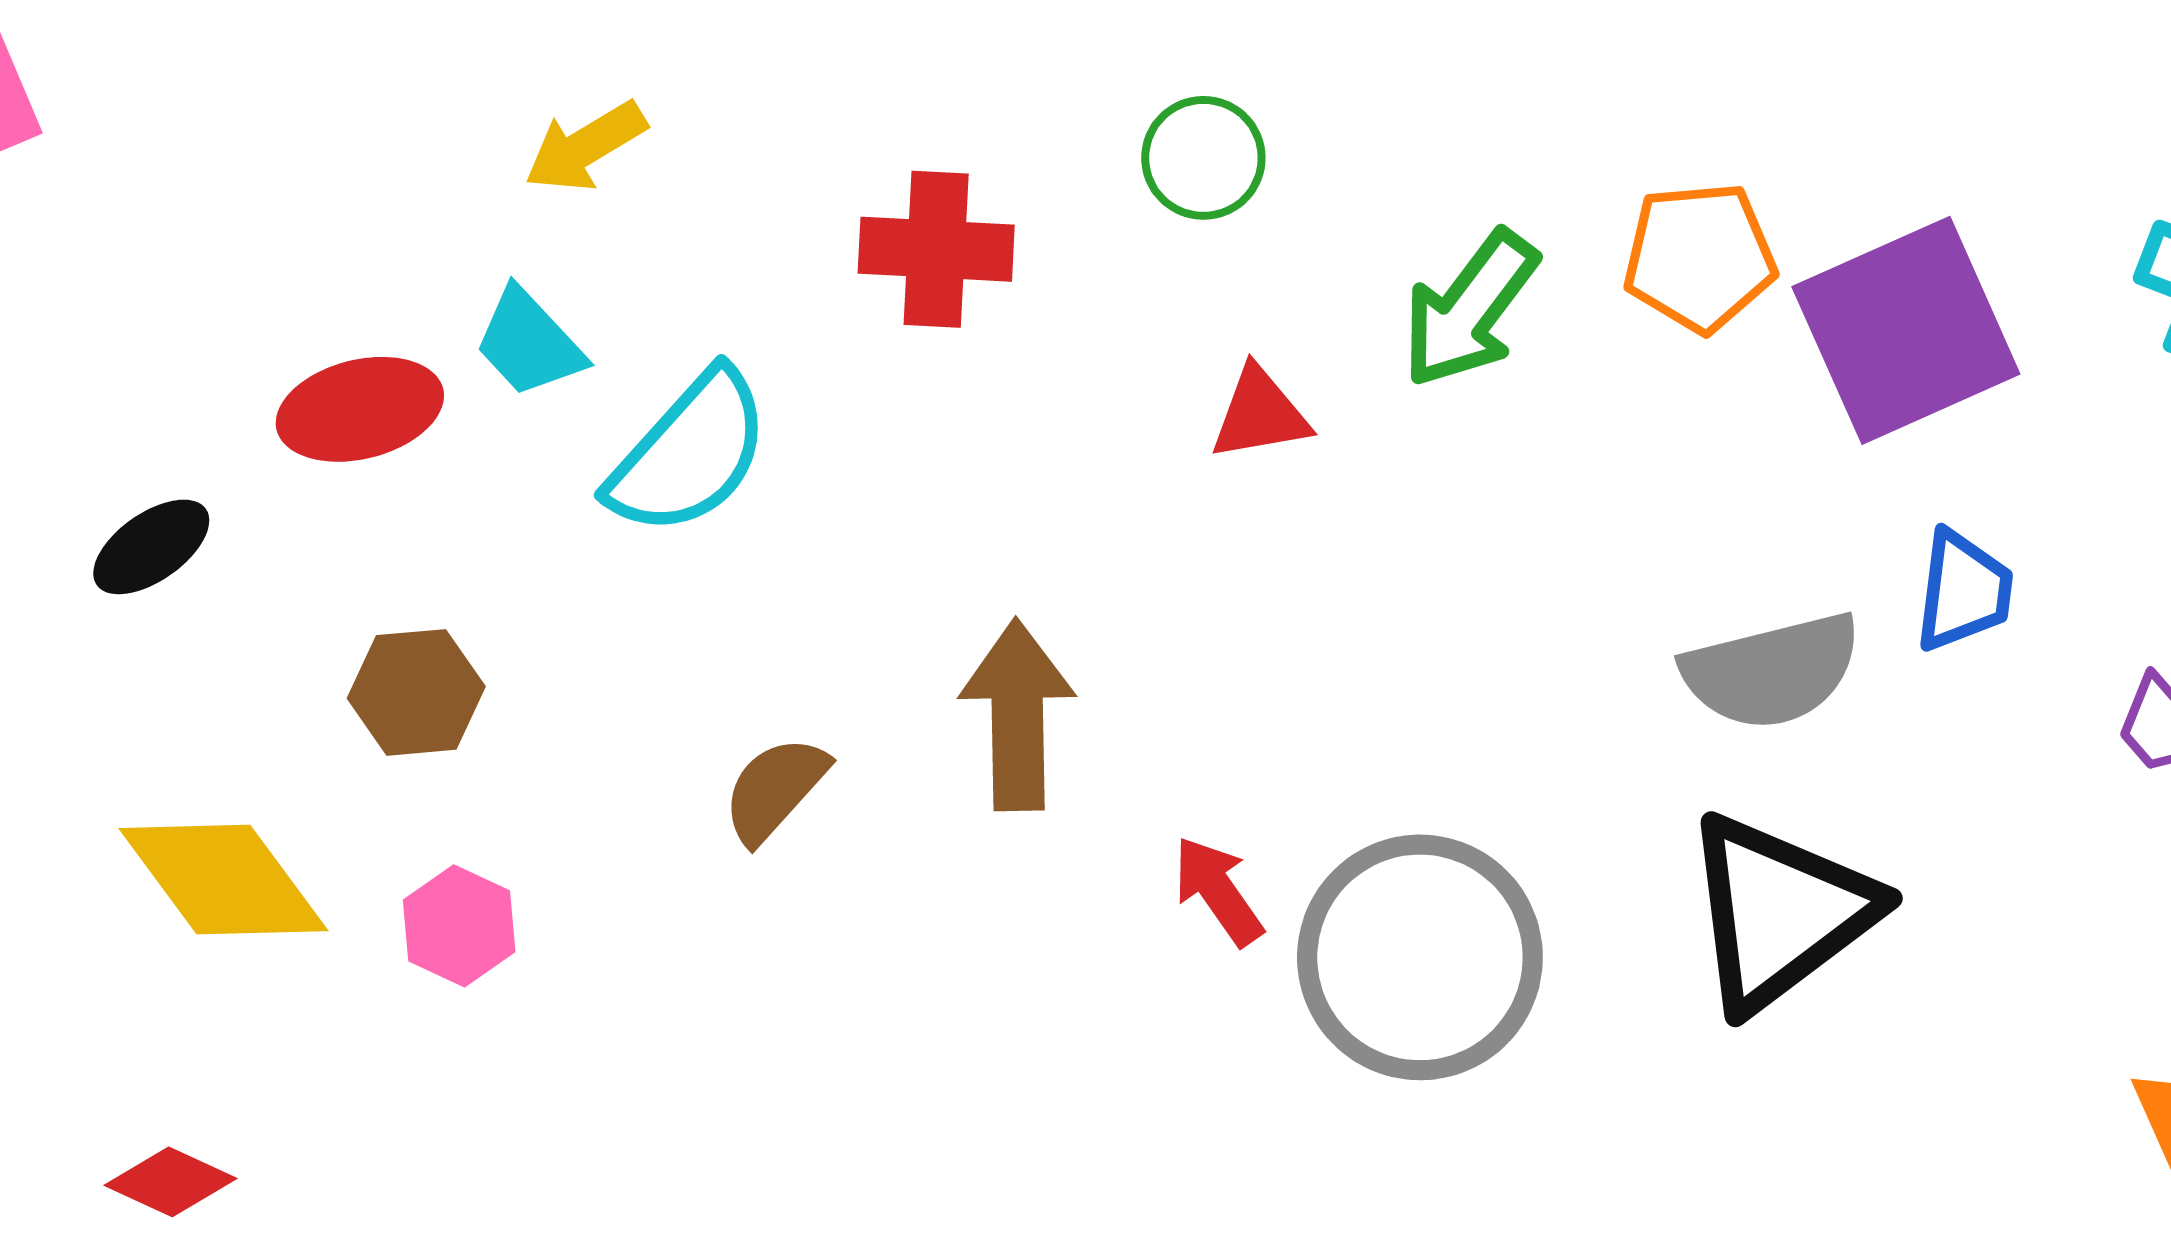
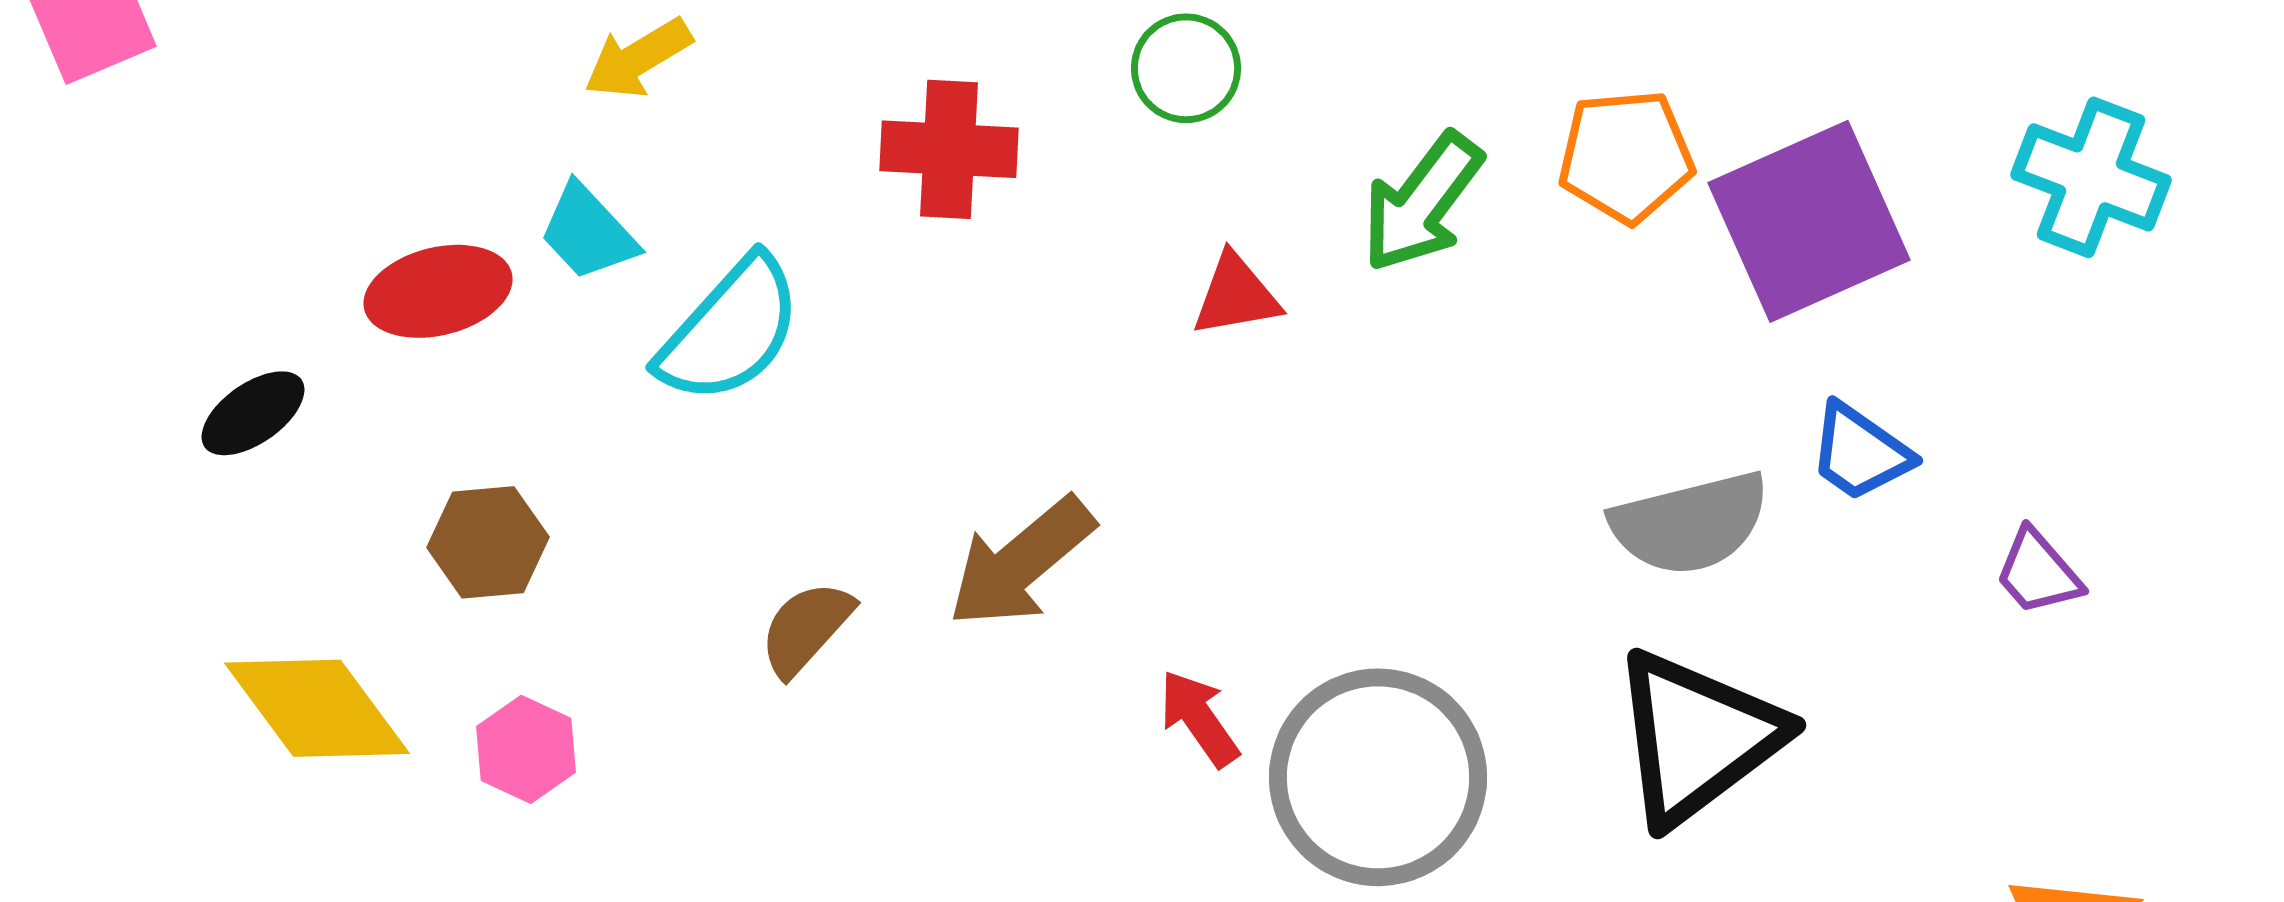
blue trapezoid: (1963, 591) -> (1860, 452), turned 118
brown arrow: (1017, 715) -> (1021, 562), turned -129

